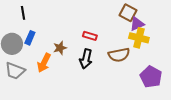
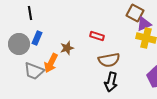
brown semicircle: (119, 55) -> (109, 60), moved
black arrow: (86, 59) -> (111, 82), moved
gray trapezoid: (15, 71) -> (34, 71), moved

